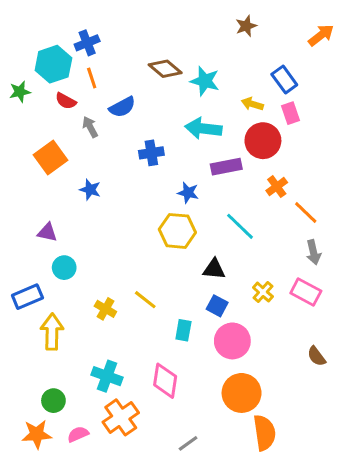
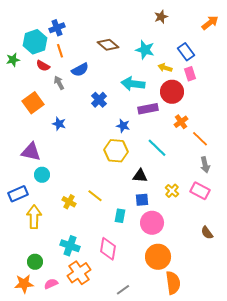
cyan star: (205, 81) -> (145, 50), moved
blue cross: (151, 153) -> (99, 100), turned -35
purple triangle: (47, 232) -> (31, 152), size x1.5
blue square: (217, 306) -> (142, 200), turned -32

